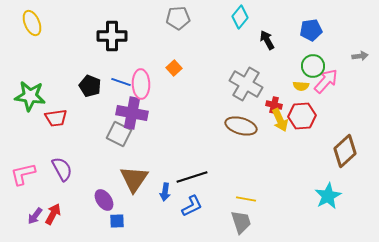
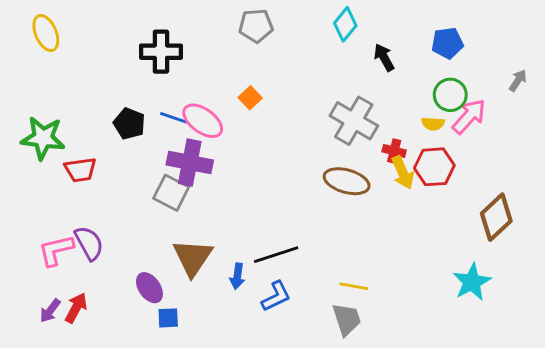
gray arrow: (360, 56) -> (518, 80), turned -49
pink ellipse: (141, 84) -> (203, 121), turned -52
pink L-shape: (23, 174) -> (56, 250), moved

